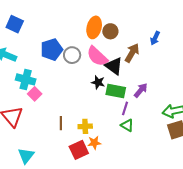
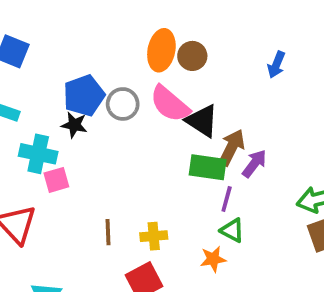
brown arrow: (132, 53) -> (232, 147), moved
black star: (98, 82) -> (74, 125), moved
pink square: (35, 94) -> (56, 180), turned 32
orange star: (94, 143) -> (213, 259), moved

